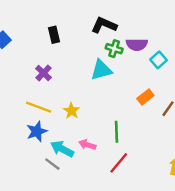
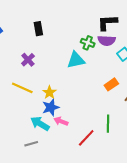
black L-shape: (104, 25) -> (107, 23), moved, turned -30
blue star: (37, 131) -> (51, 107), moved
green line: (117, 132) -> (108, 124), moved
gray line: (52, 164) -> (31, 144), moved, turned -56

